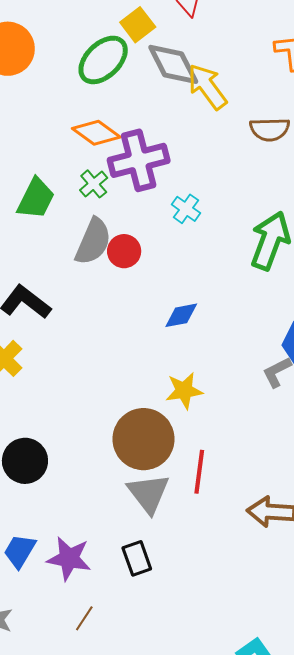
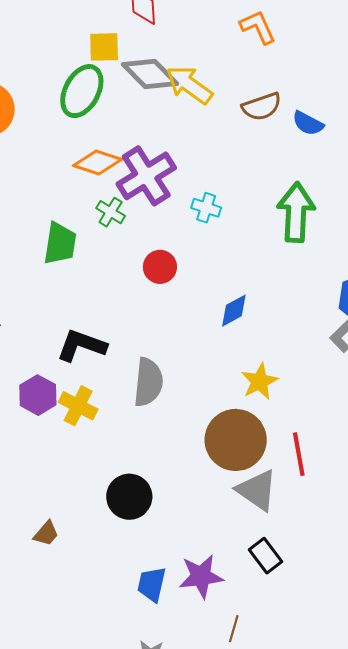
yellow square: (138, 25) -> (104, 47), turned -36
gray semicircle: (93, 241) -> (148, 382), moved

